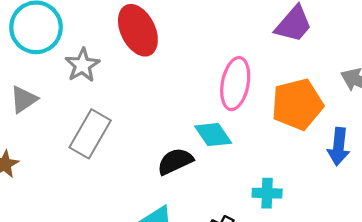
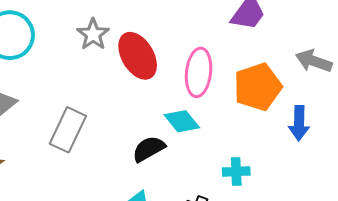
red ellipse: (138, 30) -> (138, 56), moved
gray star: (82, 65) -> (93, 34), moved

